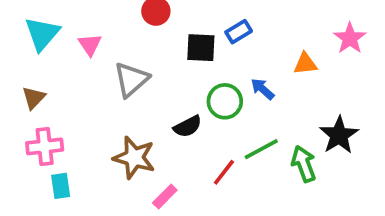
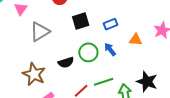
blue rectangle: (239, 32) -> (110, 24), moved
black square: (201, 48) -> (81, 21), turned -30
black star: (339, 135) -> (147, 82), turned -30

